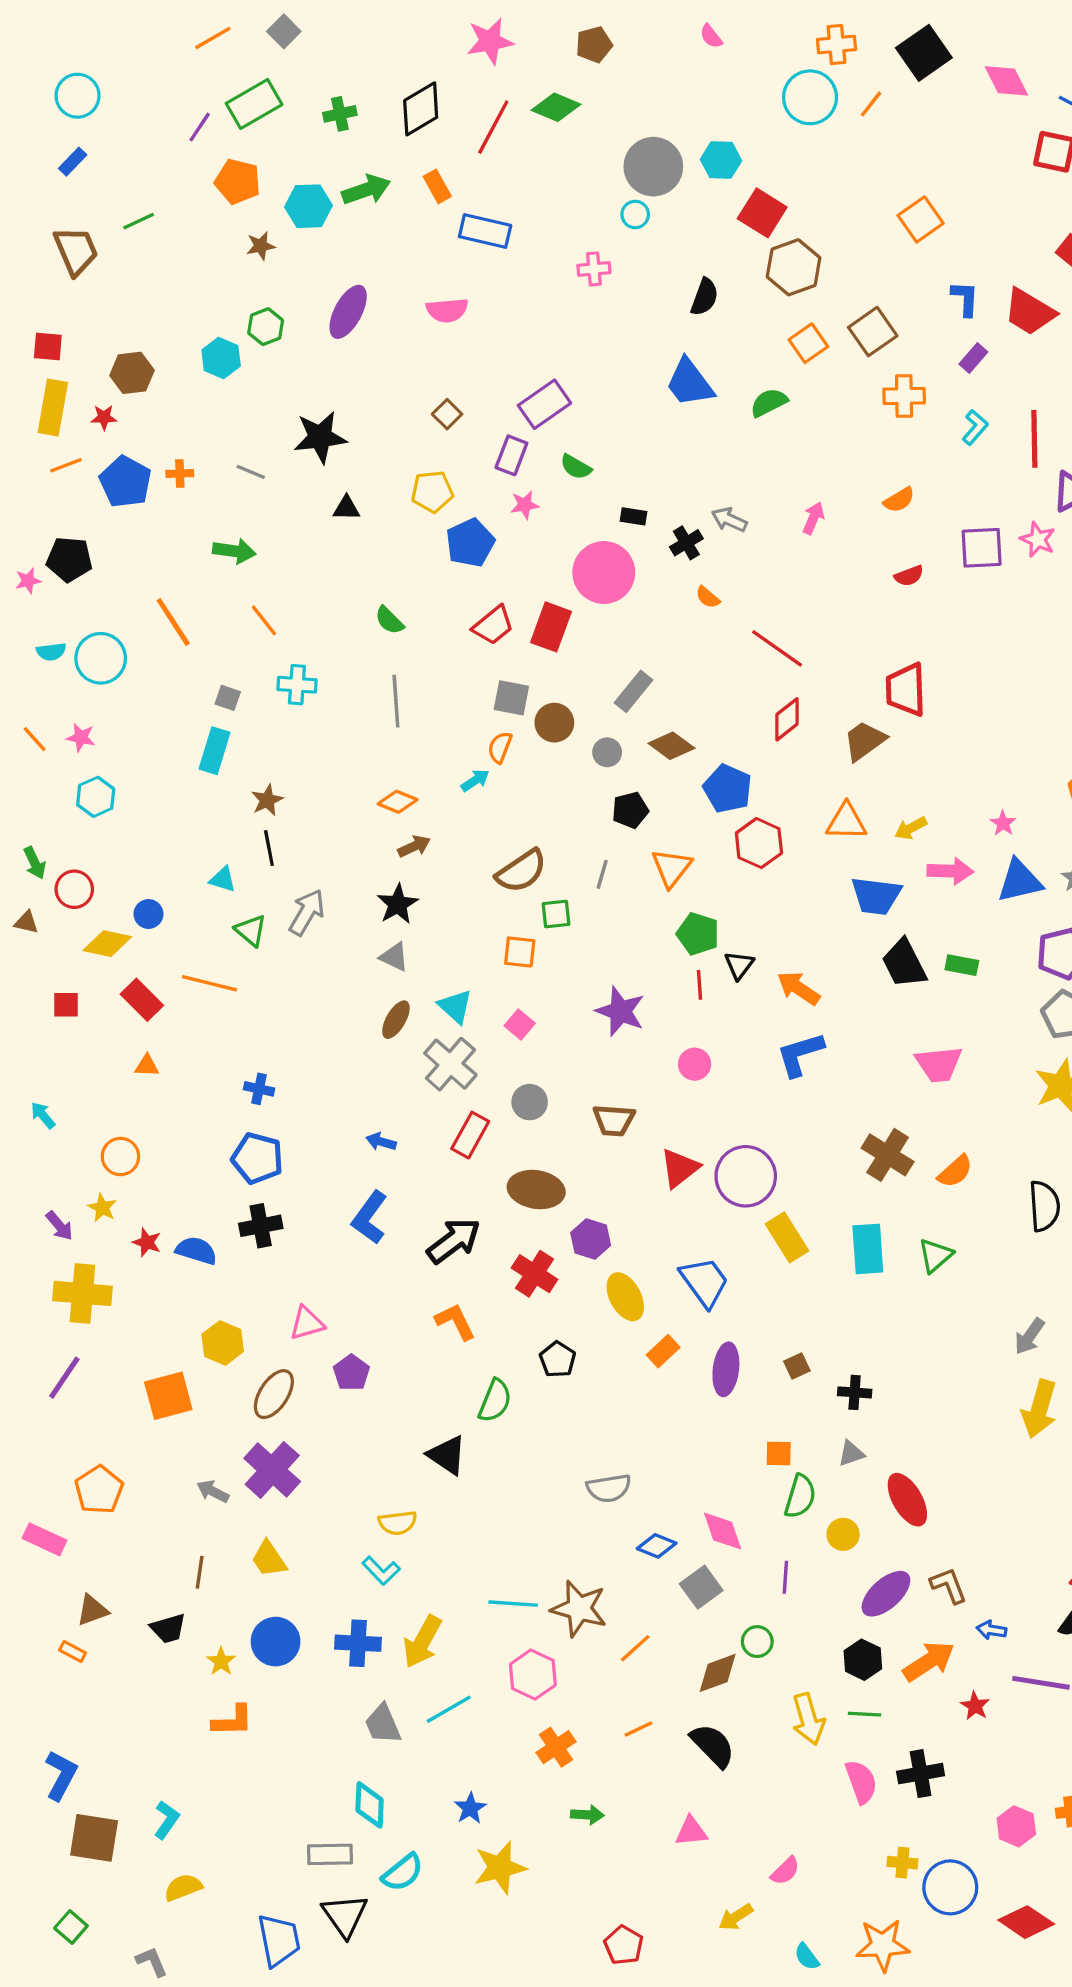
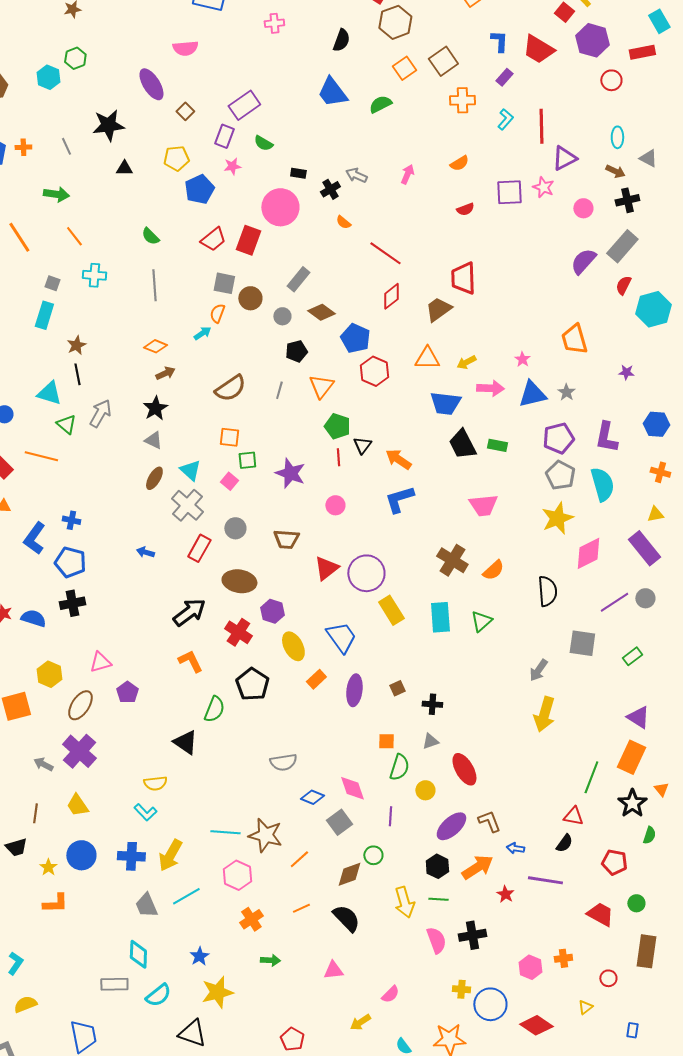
purple ellipse: (348, 312) -> (151, 84), moved, turned -60
gray line: (251, 472) -> (66, 146), turned 42
cyan triangle: (223, 879) -> (49, 393), size x1.5
green square: (556, 914) -> (247, 460), moved
blue L-shape: (370, 1218) -> (34, 538), moved
black pentagon: (558, 1359) -> (252, 684), size x1.5
black triangle: (345, 1915) -> (192, 1033), moved, turned -36

